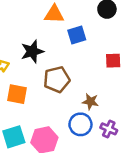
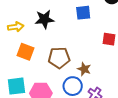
brown pentagon: (57, 79) -> (59, 58), moved

